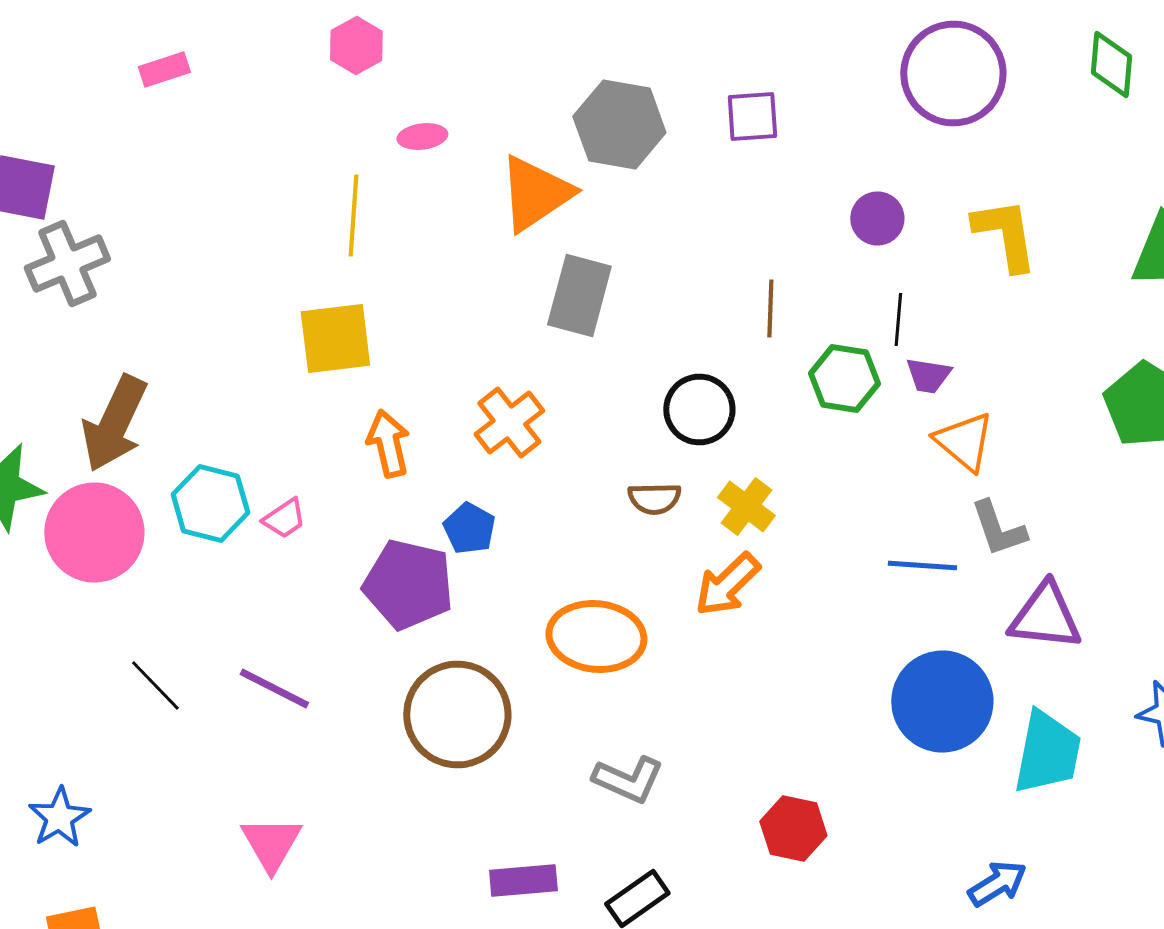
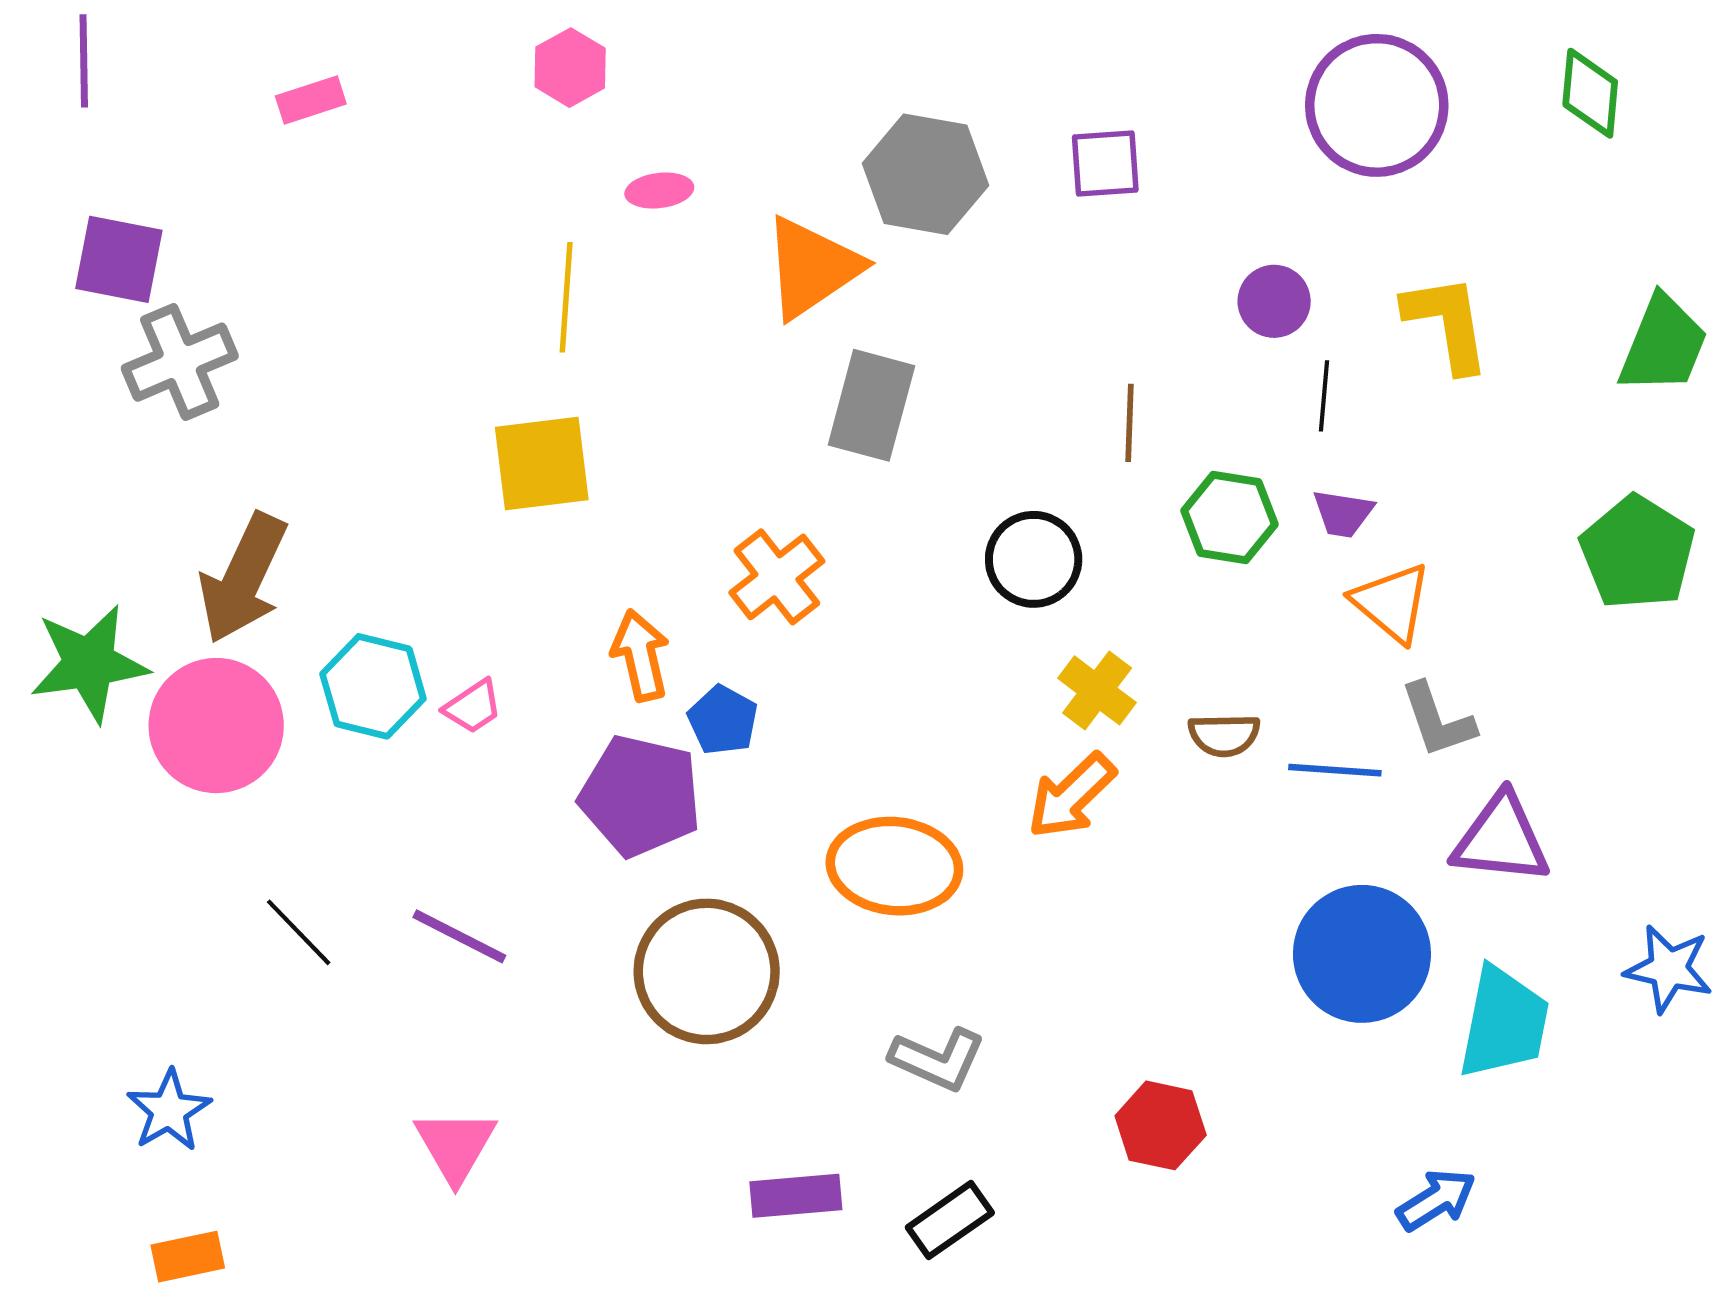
black line: (898, 320) -> (1324, 396), moved
orange arrow: (388, 444) -> (640, 655), moved
brown semicircle: (654, 498) -> (1224, 735), moved

